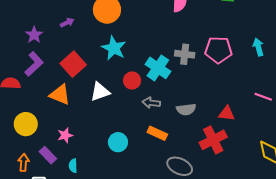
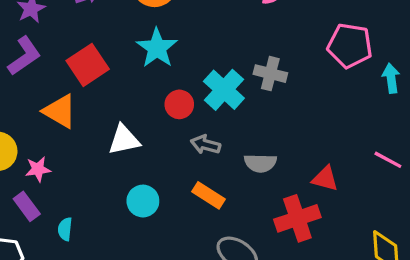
pink pentagon: (218, 50) -> (350, 46), moved
white triangle: (100, 92) -> (124, 140), moved
pink star: (65, 135) -> (38, 169), moved

